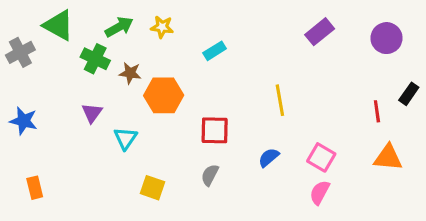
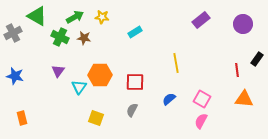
brown star: (130, 73) -> (84, 38), moved
orange hexagon: (164, 95) -> (100, 75), moved

